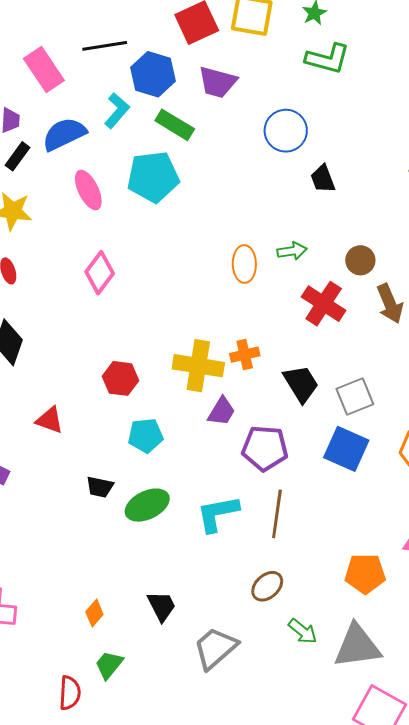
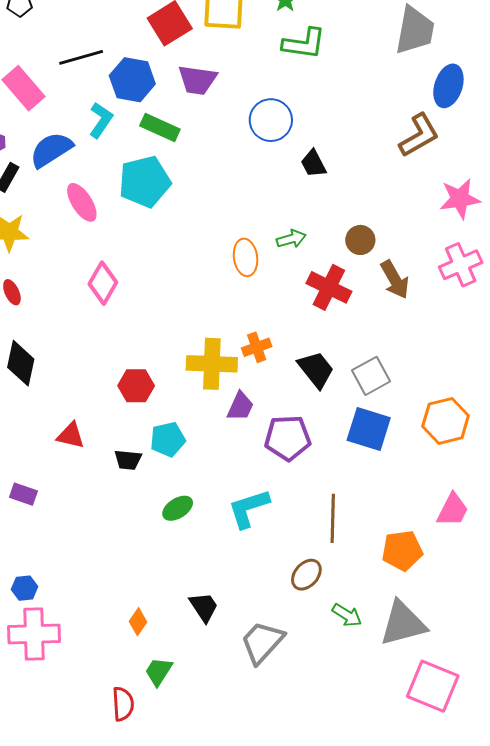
black trapezoid: (100, 487) -> (128, 460), moved
green ellipse: (147, 505) -> (178, 508), size x0.7
brown line: (277, 514) -> (333, 518), moved

